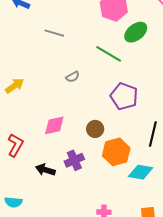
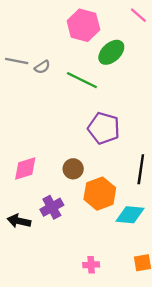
gray semicircle: (73, 77) -> (42, 67), moved

